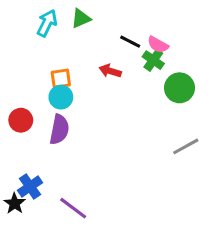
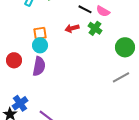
green cross: (153, 60) -> (95, 28), moved
red arrow: (110, 71) -> (72, 28), turned -32
green circle: (180, 88) -> (125, 47), moved

